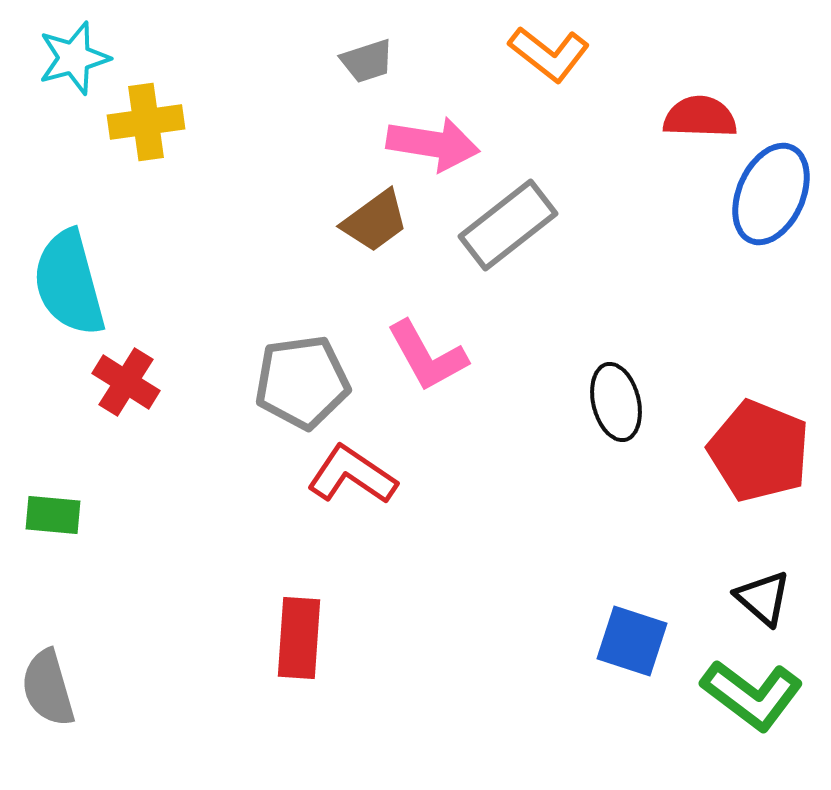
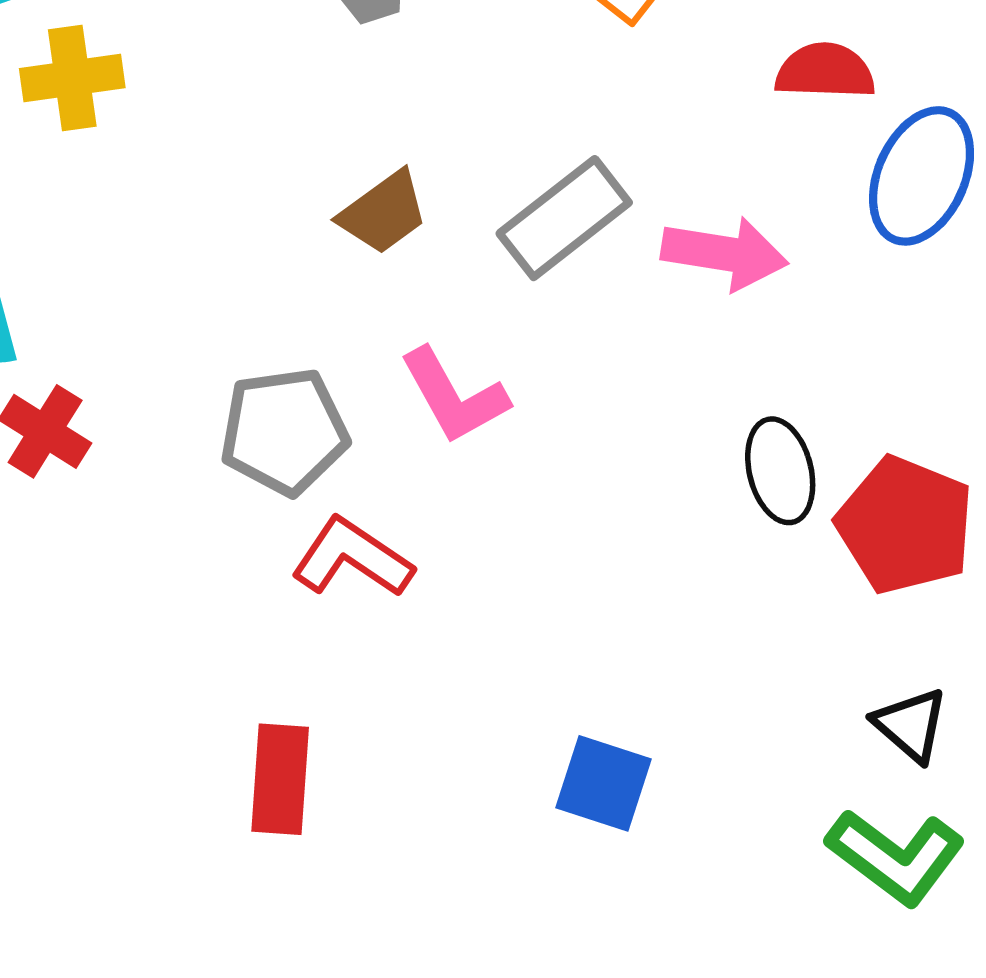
pink arrow: (433, 144) -> (725, 253), moved
black ellipse: (616, 402) -> (780, 471), moved
blue square: (632, 641) -> (604, 783), moved

